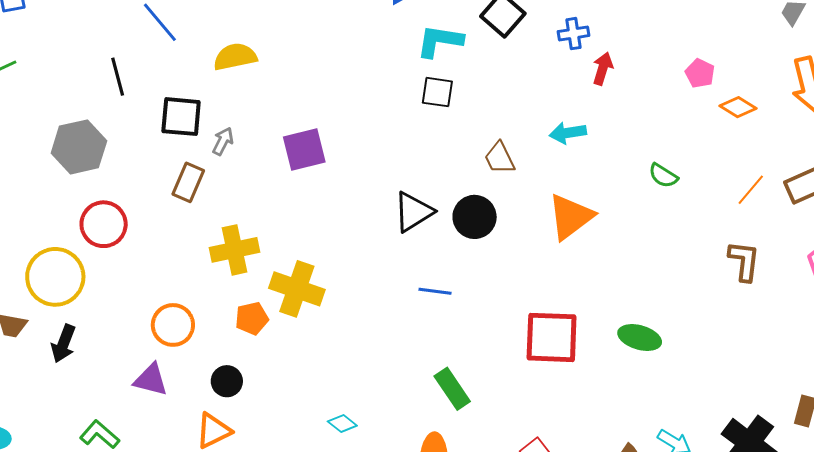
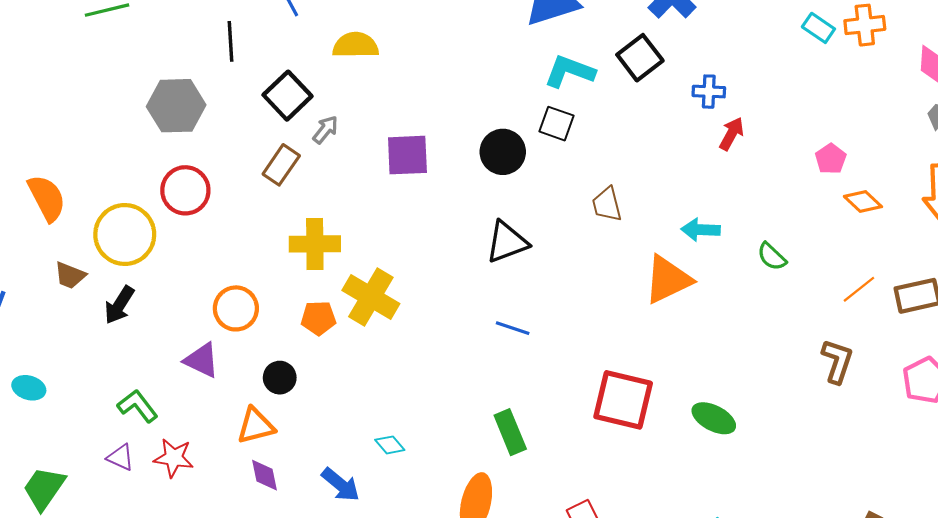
black square: (181, 117) -> (287, 96), turned 30
cyan arrow: (568, 133) -> (701, 230), moved
black circle: (475, 217) -> (503, 152), moved

